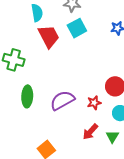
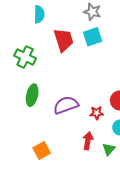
cyan semicircle: (37, 13) -> (39, 14), moved
red arrow: (90, 132) -> (88, 141), turned 138

